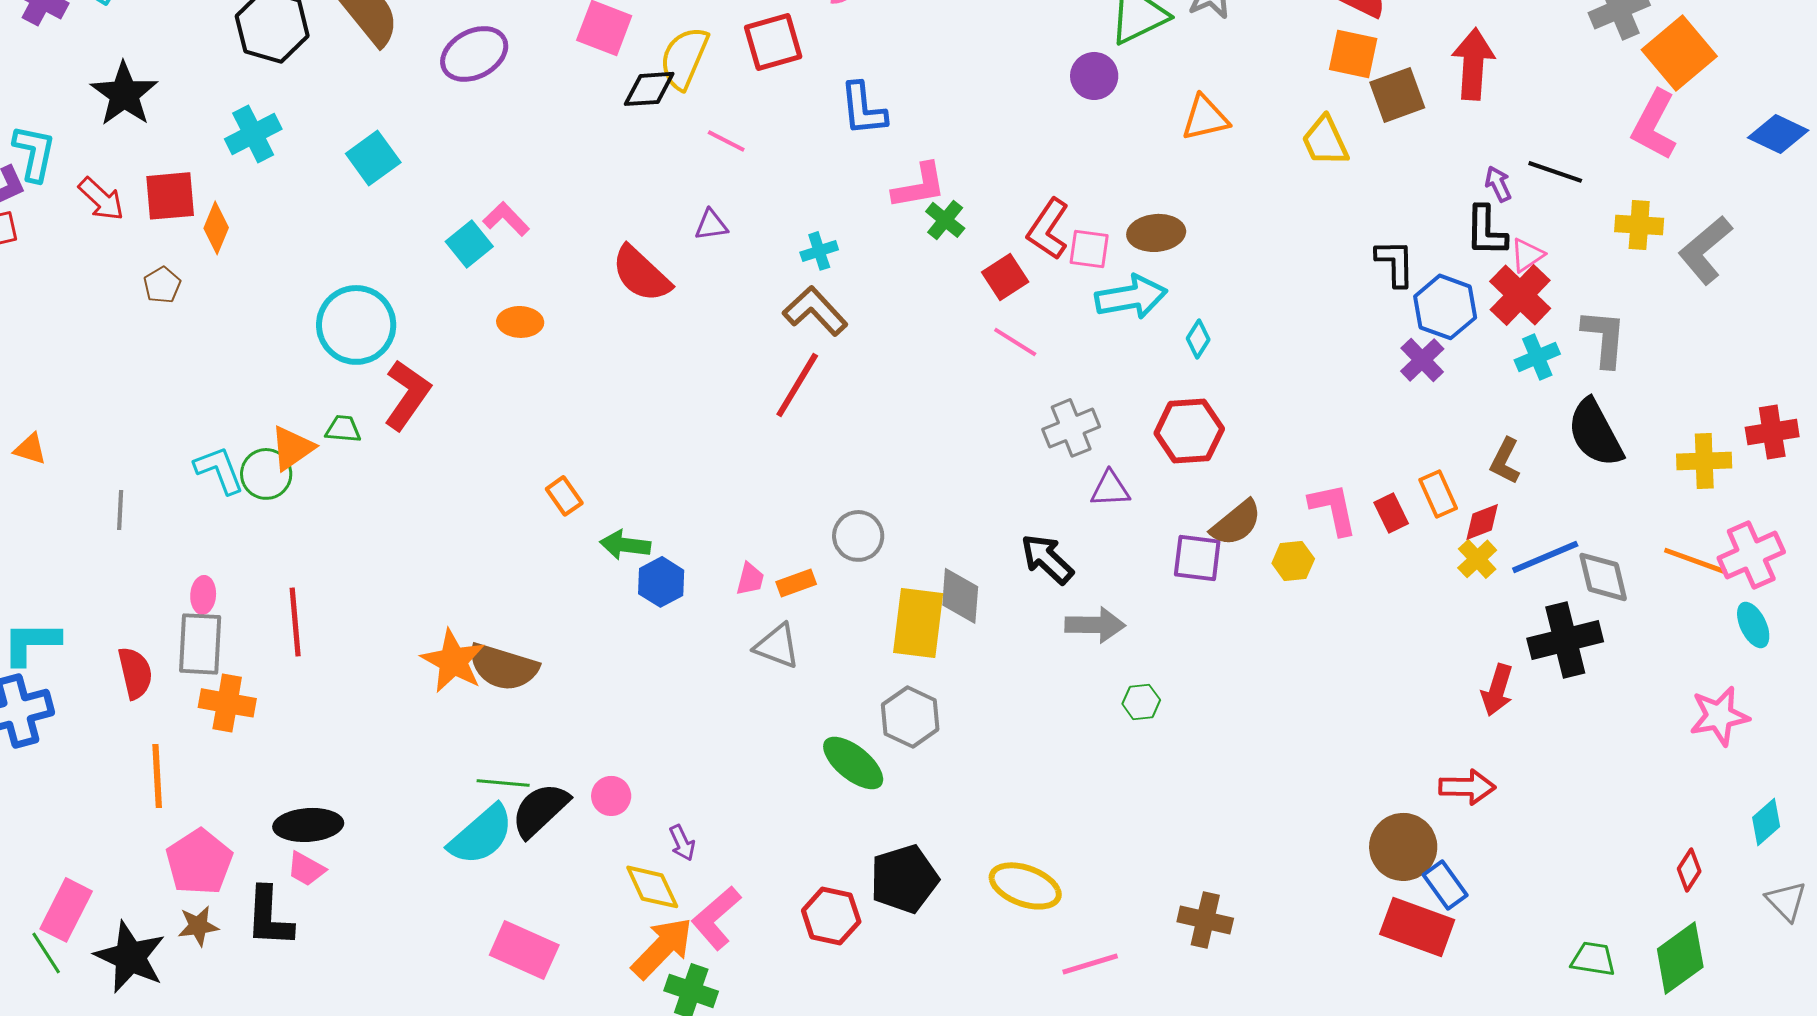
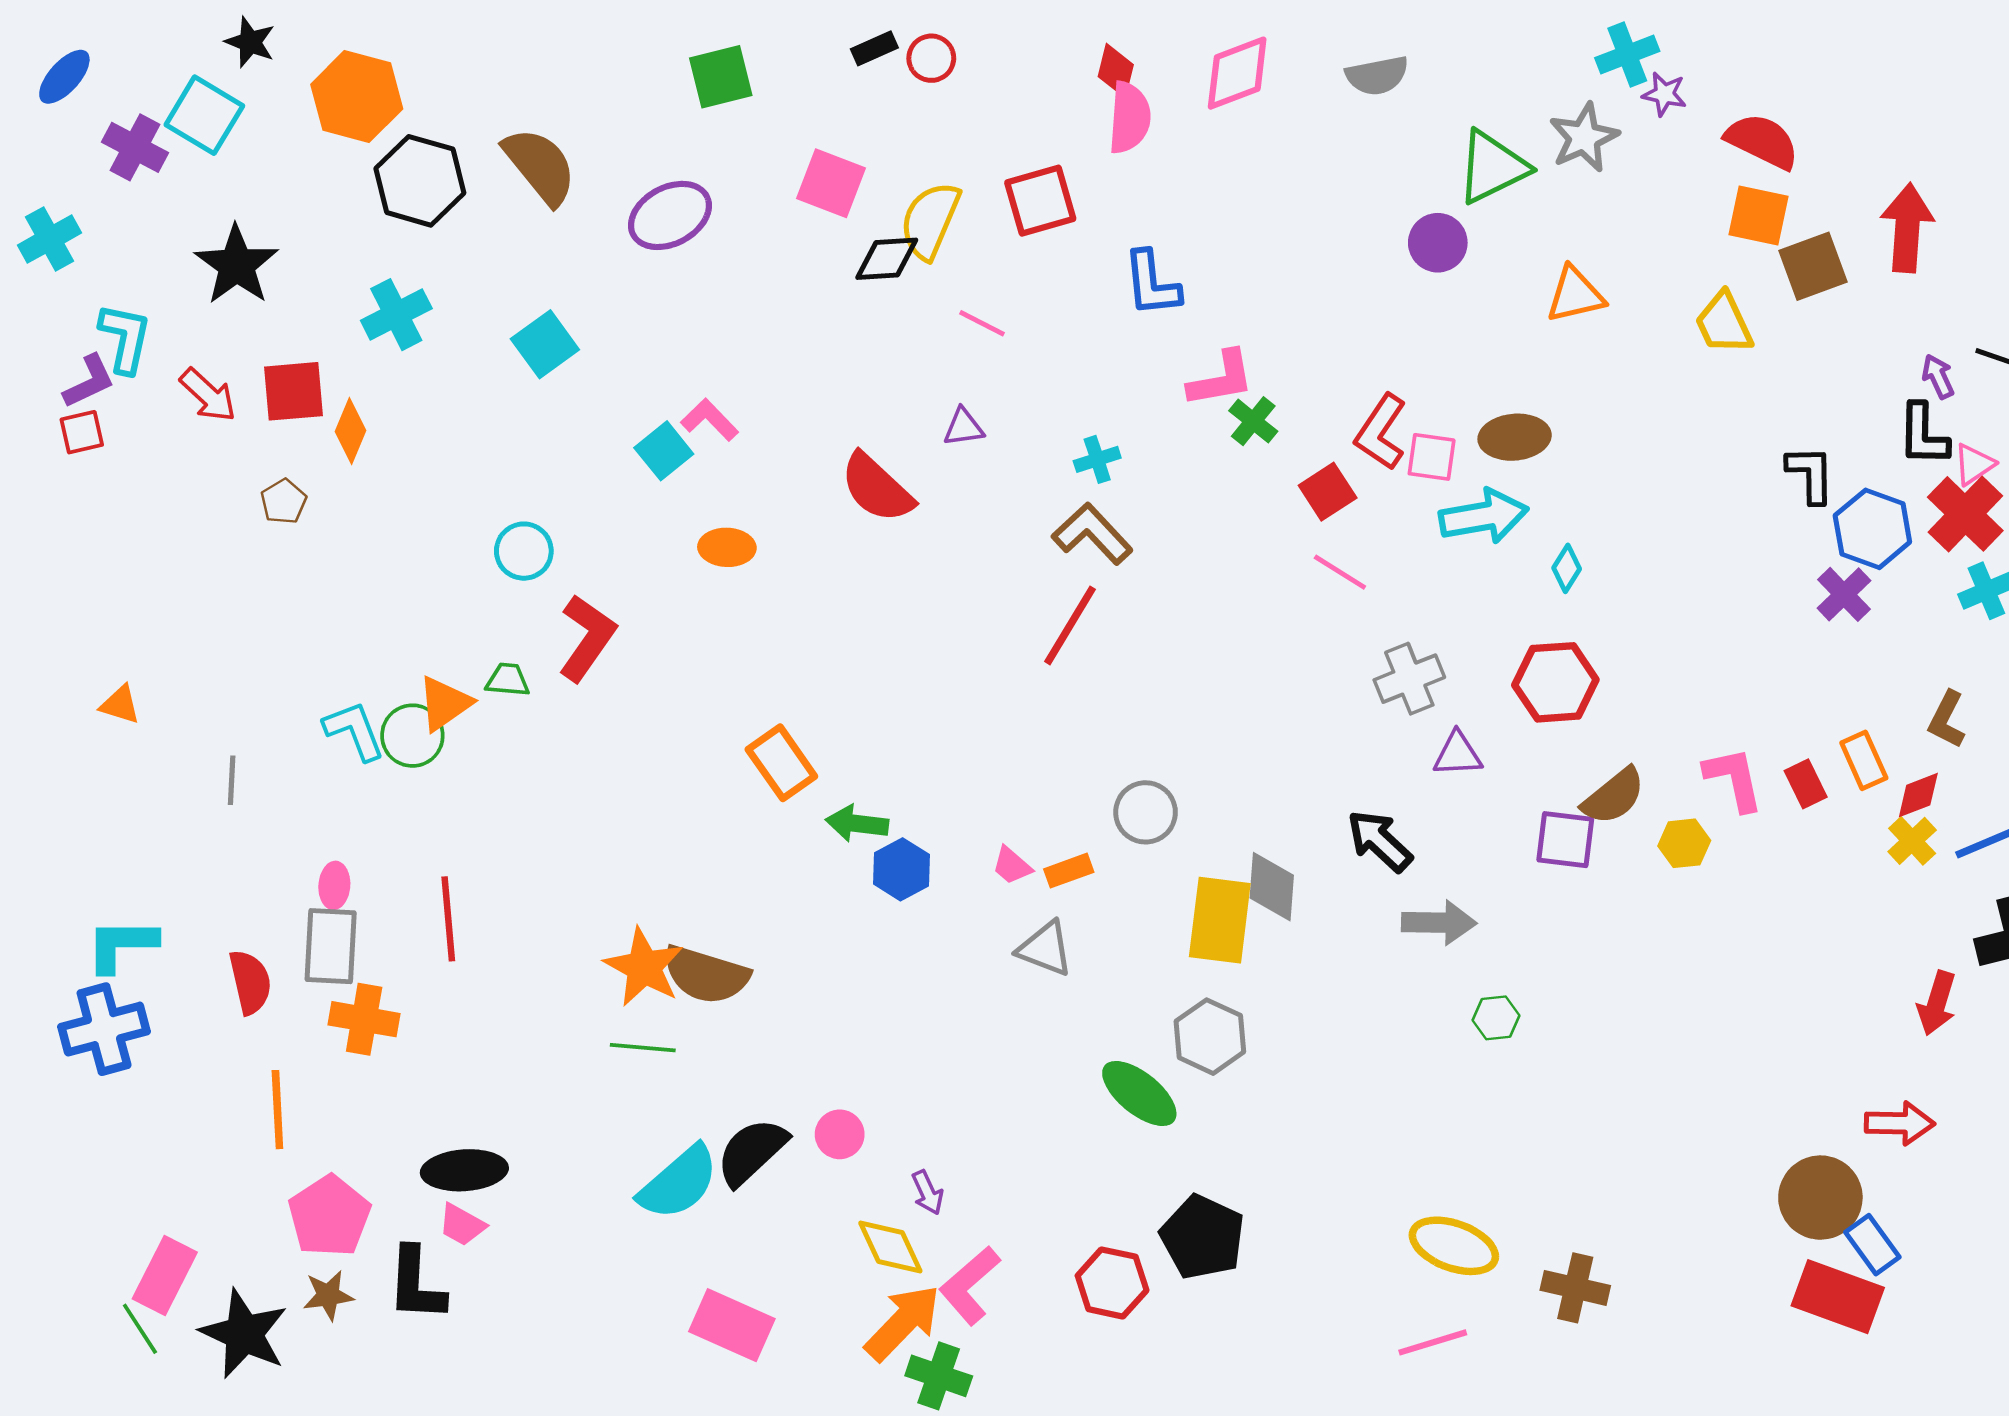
cyan circle: (356, 325) -> (524, 551), size x0.6
orange rectangle: (564, 496) -> (781, 763), size x1.5
pink trapezoid: (750, 579) -> (1012, 866), turned 117
green line: (503, 783) -> (643, 1048), moved
black pentagon: (904, 879) -> (1202, 1237), turned -30
yellow ellipse: (1025, 886) -> (1454, 1246), moved

